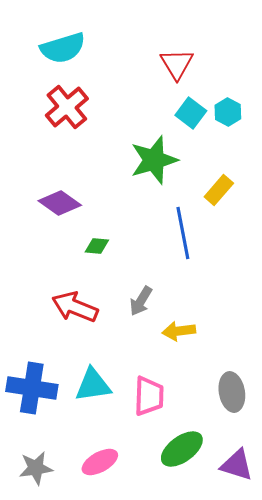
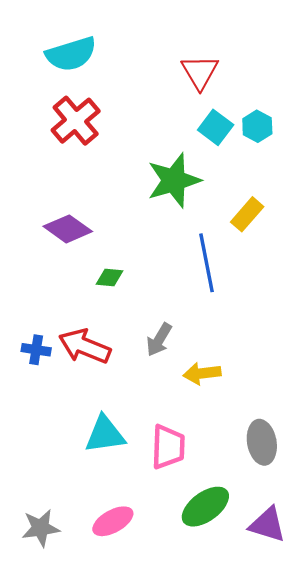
blue cross: (32, 388) -> (36, 350), moved, size x0.5

